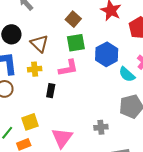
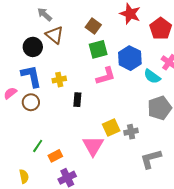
brown triangle: (39, 43) -> (55, 35), moved
pink L-shape: (68, 68) -> (106, 76), moved
yellow square: (30, 122) -> (111, 128), moved

